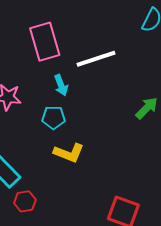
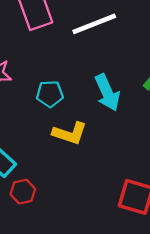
cyan arrow: (61, 85) -> (107, 93), moved, size x1.5

